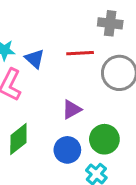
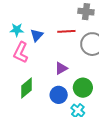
blue triangle: (35, 59) -> (37, 35), turned 32

